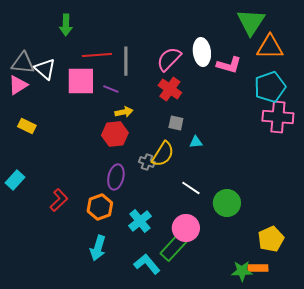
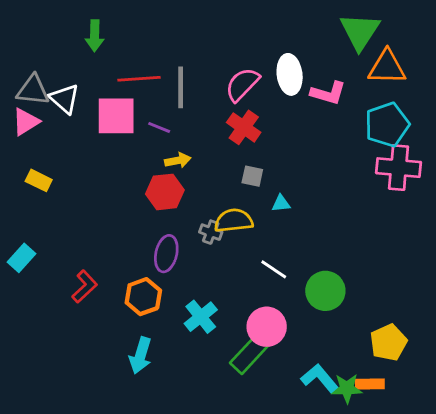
yellow semicircle: (163, 154) -> (234, 221), turned -128
cyan L-shape: (147, 264) -> (320, 378), moved

